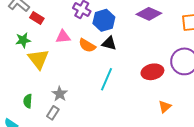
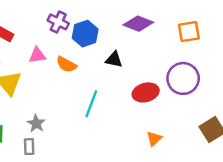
black triangle: (109, 43) -> (114, 60), moved
orange triangle: (165, 107) -> (154, 139), moved
gray rectangle: (53, 113) -> (29, 147), turned -32

